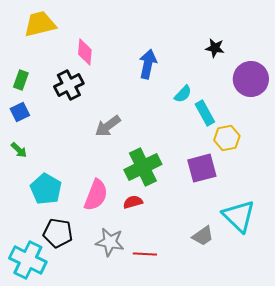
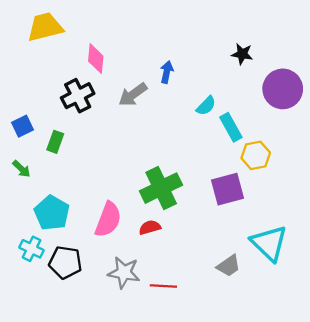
blue arrow: (148, 64) -> (167, 72), size x0.7
green rectangle: (21, 80) -> (55, 142), moved
gray arrow: (108, 126) -> (133, 95), moved
cyan cross: (28, 260) -> (32, 249), moved, size x0.6

